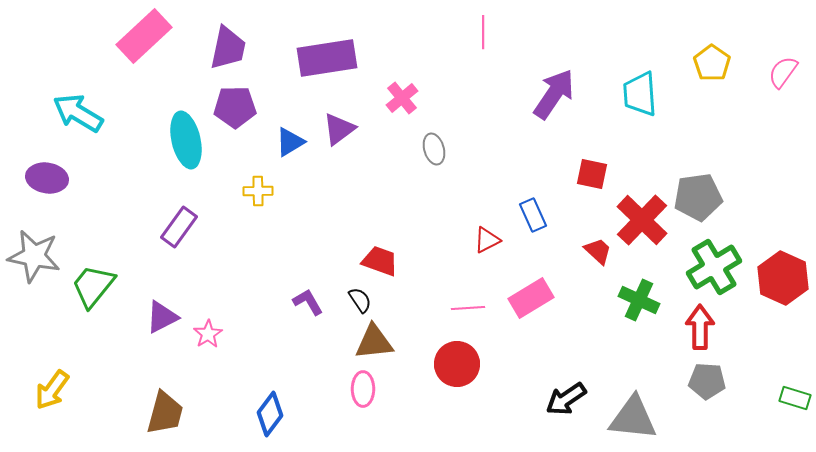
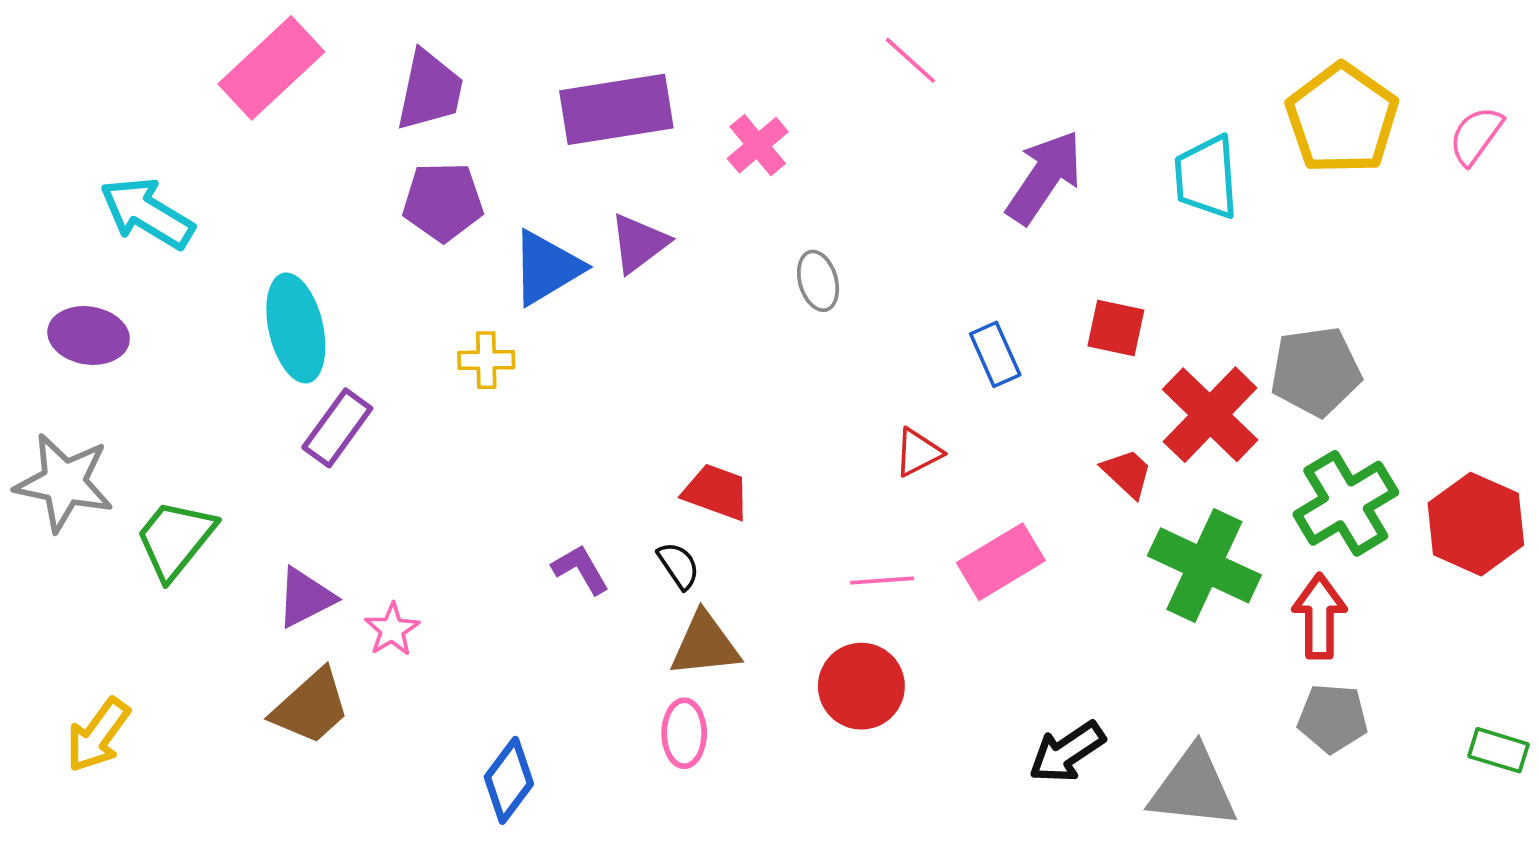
pink line: (483, 32) -> (910, 60), turned -48
yellow pentagon: (712, 63) -> (1342, 119), size x1.6
pink cross: (402, 98) -> (758, 145), moved
cyan ellipse: (186, 140) -> (296, 328), moved
blue triangle: (290, 142) -> (547, 268), size x1.4
blue rectangle: (533, 215) -> (995, 354), moved
green cross: (639, 300) -> (1204, 565), size x1.4
brown trapezoid: (165, 413) -> (311, 707), moved, turned 33

